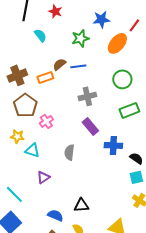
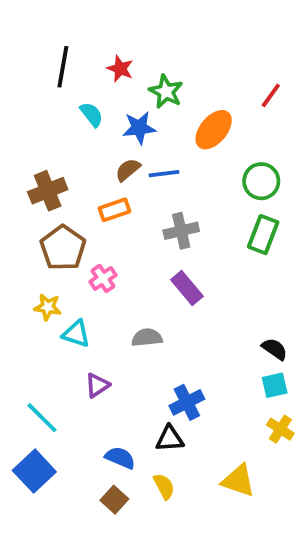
blue star: (101, 19) -> (139, 128), moved
green star: (80, 38) -> (166, 92), moved, turned -30
orange ellipse: (117, 43) -> (214, 130), moved
orange rectangle: (45, 77) -> (114, 210), moved
green circle: (122, 79) -> (261, 181), moved
green rectangle: (129, 110) -> (263, 235), moved, turned -48
blue cross: (113, 145) -> (187, 402), moved, turned -30
gray semicircle: (69, 152) -> (147, 338), turned 77

